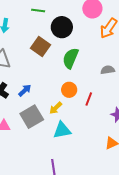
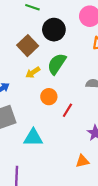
yellow arrow: (56, 108) -> (33, 72), moved

